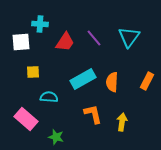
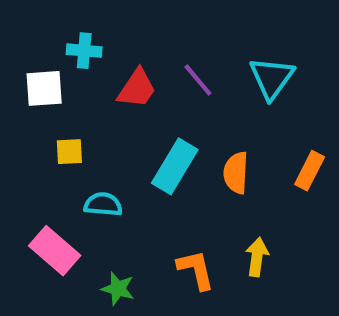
cyan rectangle: (83, 79) -> (175, 166), turned -30
orange L-shape: (93, 114) -> (196, 270), moved

